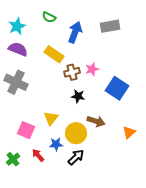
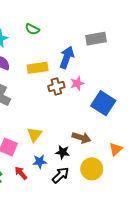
blue arrow: (75, 32) -> (67, 57), moved
yellow rectangle: (54, 54) -> (38, 68), turned -42
black star: (78, 96) -> (63, 152), moved
yellow circle: (76, 133) -> (92, 169), moved

